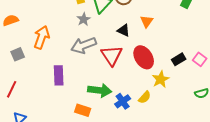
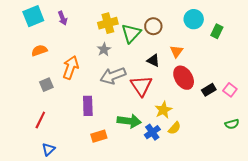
gray star: (84, 19) -> (104, 49), moved
red ellipse: (144, 57) -> (184, 78), moved
yellow star: (161, 79) -> (163, 110), moved
orange rectangle: (83, 110) -> (99, 136), moved, turned -35

